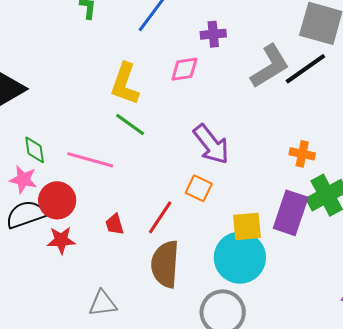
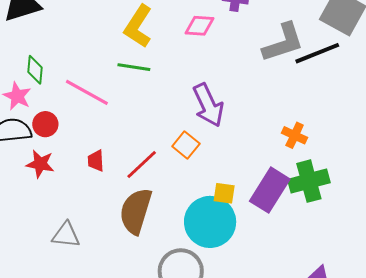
green line: (130, 124) -> (134, 67), turned -40
red circle: (57, 200) -> (45, 124), size x0.7
yellow square: (247, 226) -> (224, 193), size x0.7

